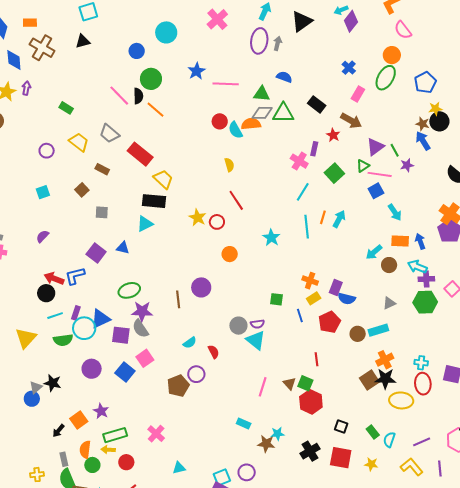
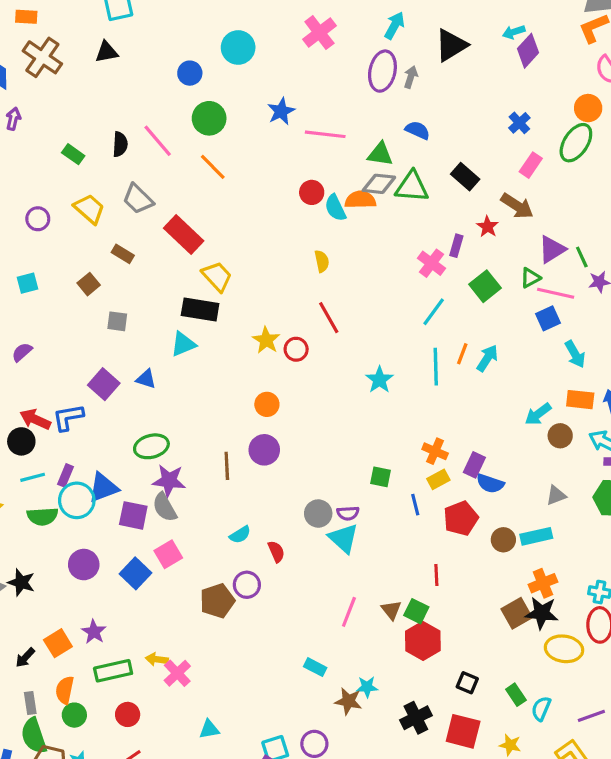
black semicircle: (138, 96) -> (120, 144), moved
orange circle: (230, 254) -> (267, 404), moved
yellow arrow: (108, 450) -> (157, 659), moved

